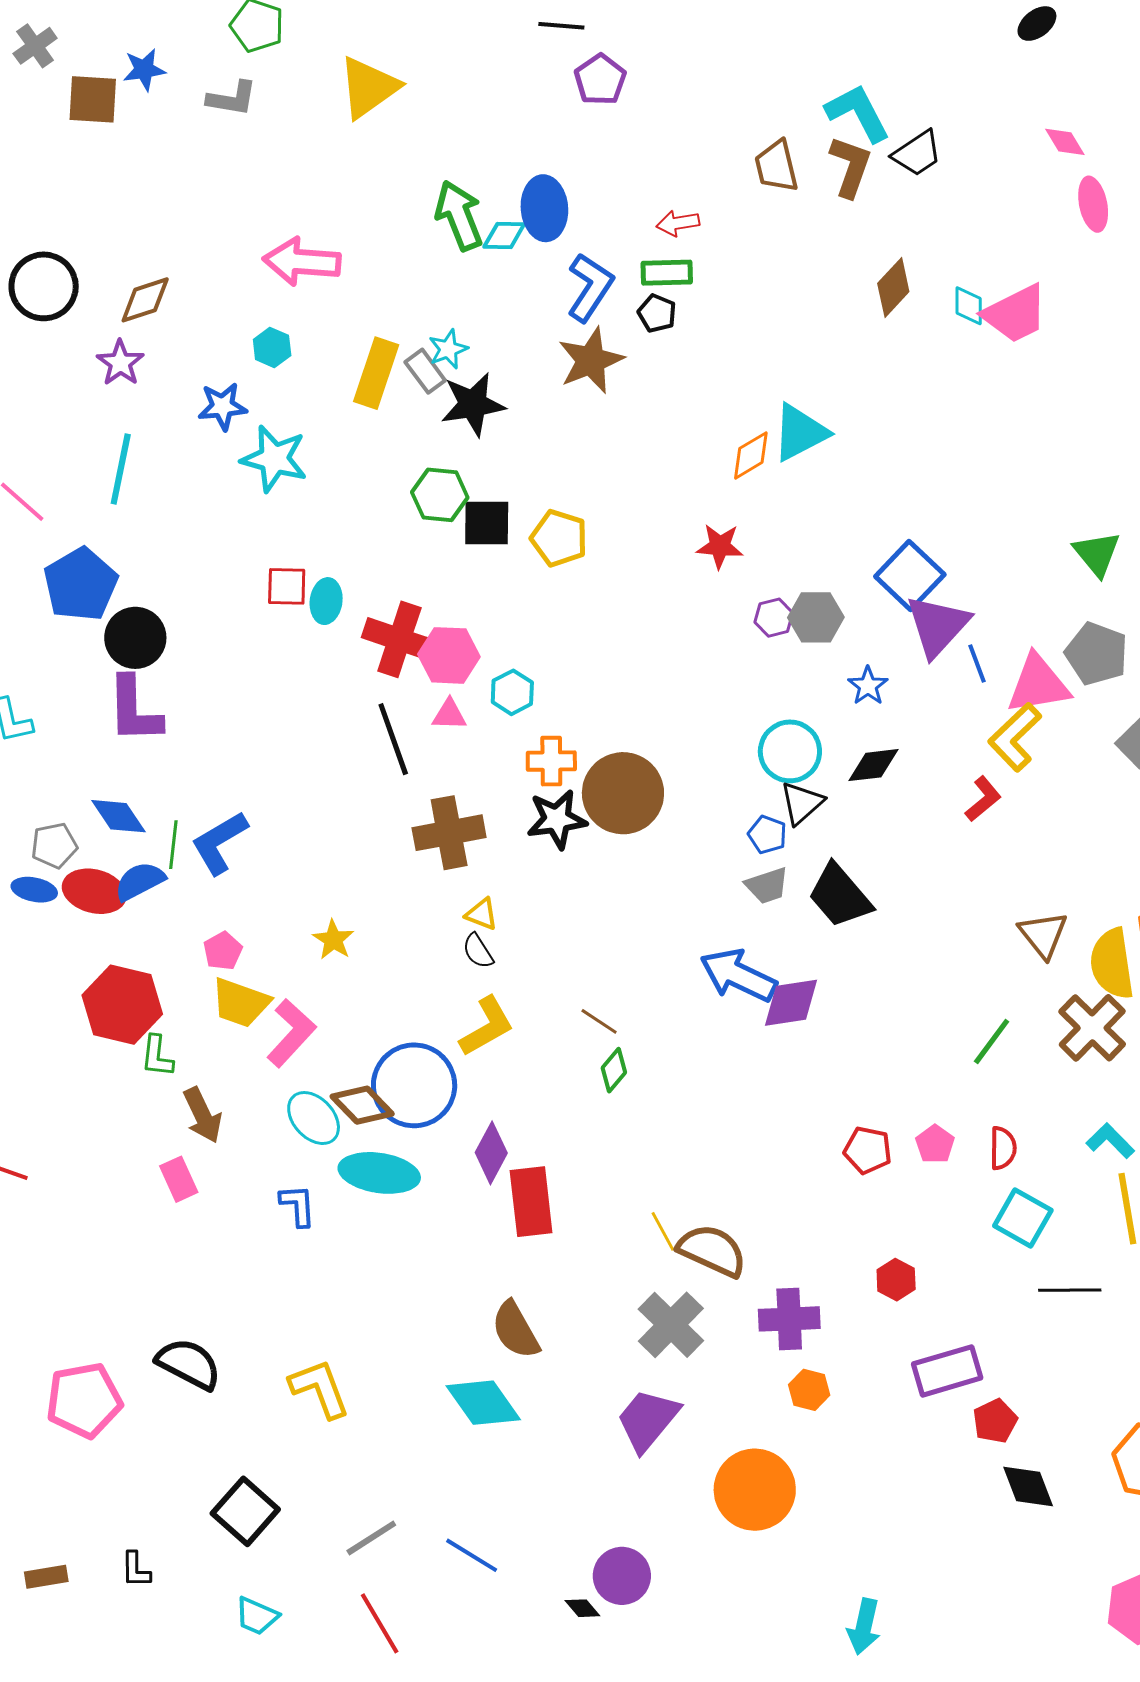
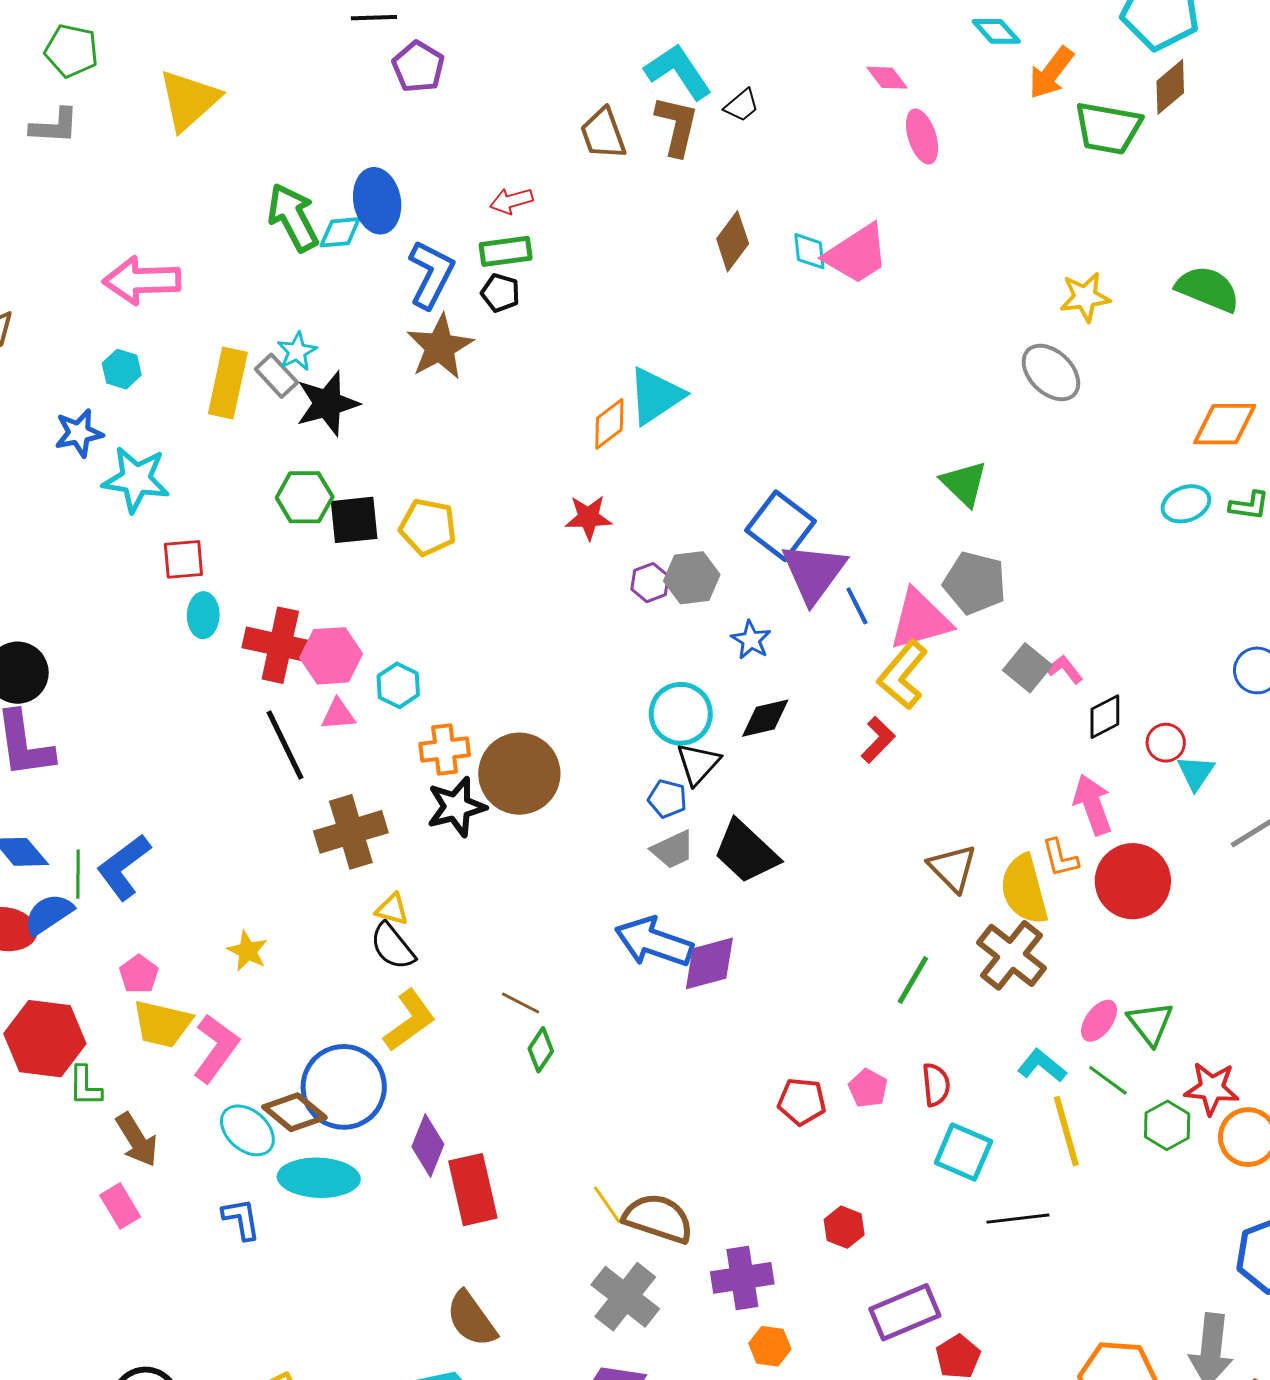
black trapezoid: (917, 153) -> (742, 105), size x0.7
red square: (287, 586) -> (183, 559), moved
black semicircle: (478, 951) -> (393, 946), size x1.4

